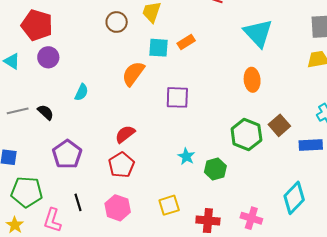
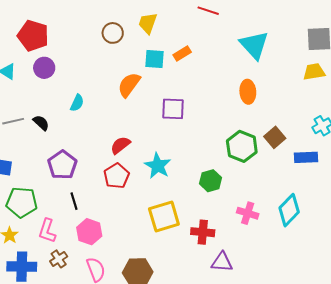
cyan star: (186, 156) -> (158, 166), moved, size x1.5
black line: (78, 202) -> (74, 201), moved
yellow square: (169, 205) -> (164, 216), size x1.5
pink hexagon: (118, 208) -> (89, 232), moved
pink cross: (251, 218) -> (248, 213), moved

